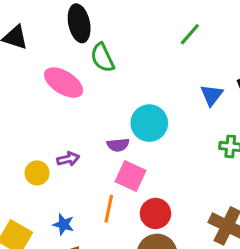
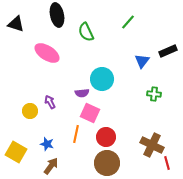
green semicircle: (102, 58) -> (86, 32), moved
purple arrow: (68, 159) -> (50, 102), turned -104

